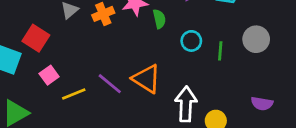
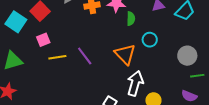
gray circle: (256, 39) -> (187, 56), moved
green line: (220, 51) -> (197, 76), moved, turned 64
orange triangle: (146, 79) -> (125, 54), moved

